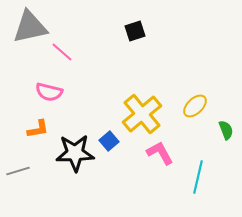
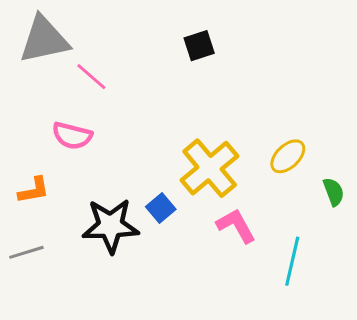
orange L-shape: (38, 129) -> (34, 190), moved

